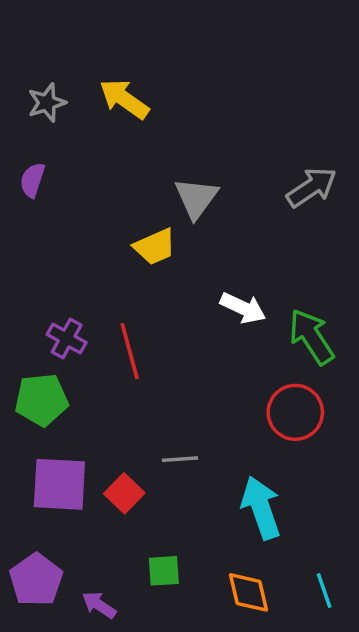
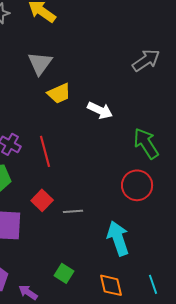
gray triangle: (196, 198) -> (40, 63), moved
white arrow: (243, 308) -> (100, 110), moved
red square: (124, 493) -> (42, 200), moved
green square: (164, 571) -> (64, 273), turned 36

